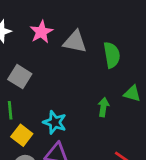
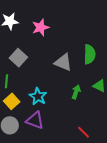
gray triangle: (75, 42) -> (63, 62), moved

